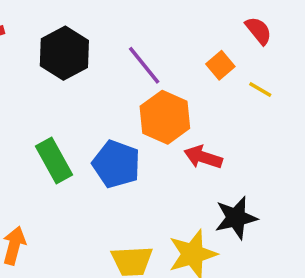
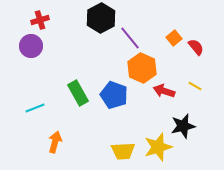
red semicircle: (258, 31) -> (196, 47), moved
black hexagon: (64, 53) -> (101, 18), moved
yellow line: (260, 90) -> (195, 86), moved

